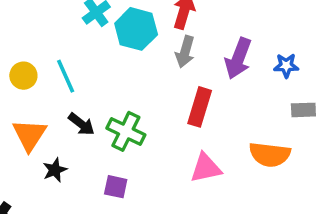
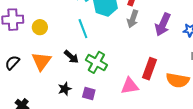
cyan line: (66, 76) -> (83, 29), moved
red rectangle: (200, 107) -> (149, 69), moved
pink triangle: (206, 168) -> (130, 86), moved
black star: (55, 170) -> (65, 89), moved

